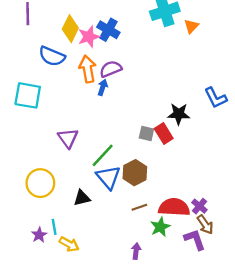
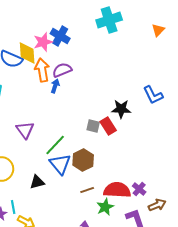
orange triangle: (191, 26) -> (158, 30), moved
yellow diamond: (70, 29) -> (27, 53), moved, turned -30
brown arrow: (205, 225) -> (157, 205), moved, turned -78

